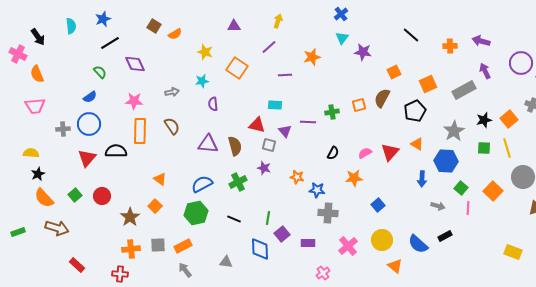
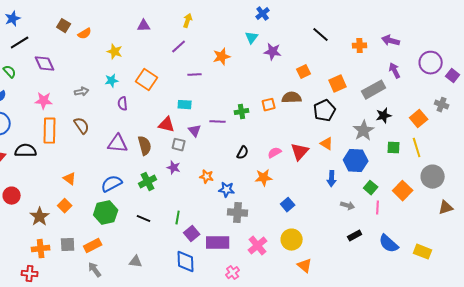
blue cross: (341, 14) -> (263, 14), moved
orange square: (237, 68) -> (147, 80), moved
brown semicircle: (382, 98) -> (292, 98), turned 60
black star: (484, 120) -> (384, 116), moved
purple rectangle: (308, 243) -> (218, 243), size x1.6
blue semicircle: (418, 244) -> (389, 244), moved
blue diamond: (260, 249) -> (186, 262), moved

